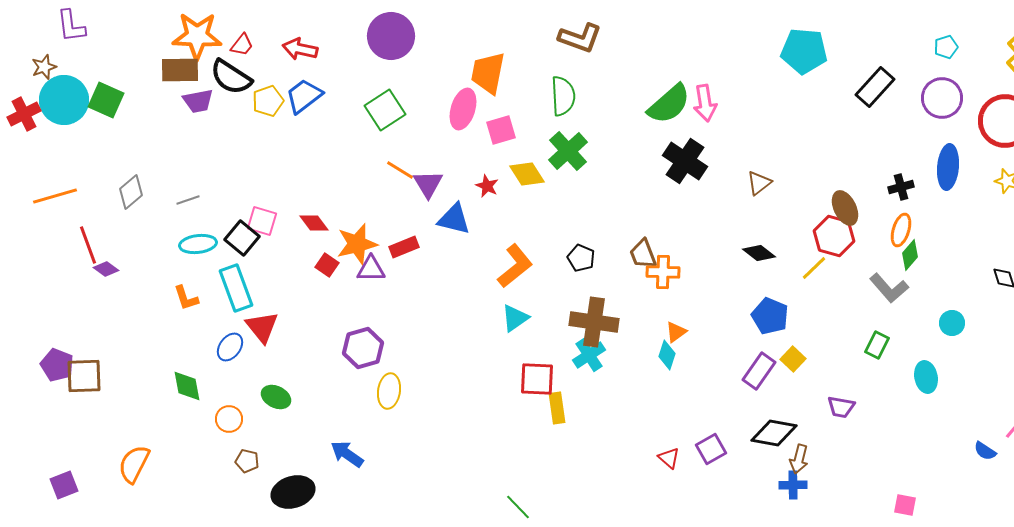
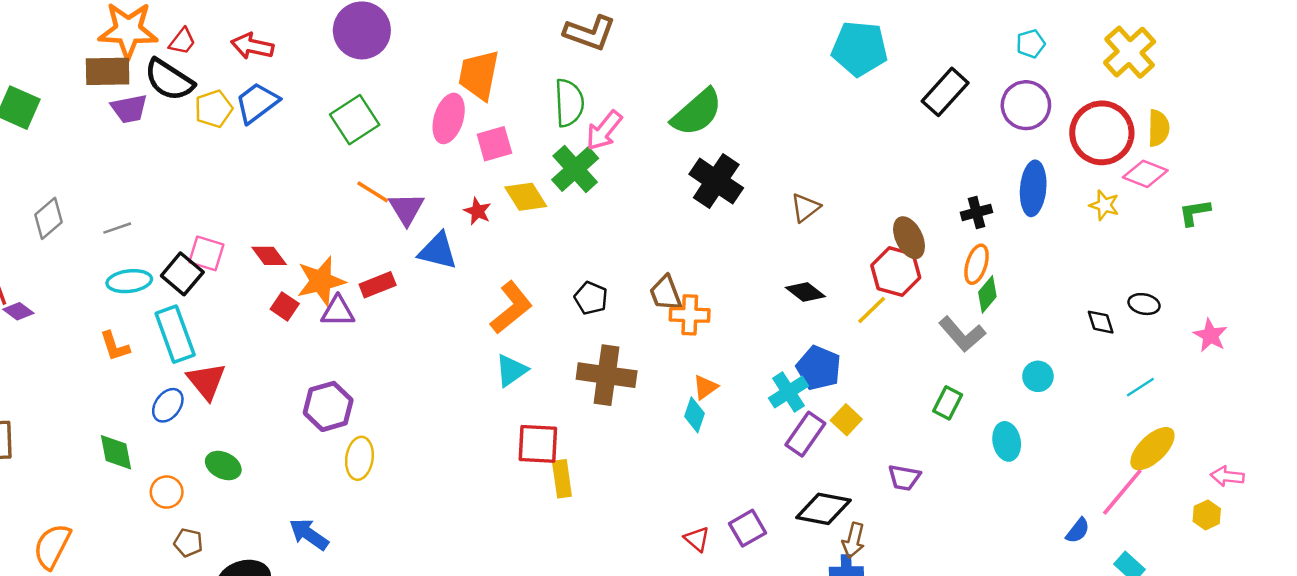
pink arrow: (705, 103) -> (604, 130), moved, turned 48
cyan cross: (589, 355) -> (788, 392), moved
blue semicircle: (985, 451) -> (1078, 531), turned -85

